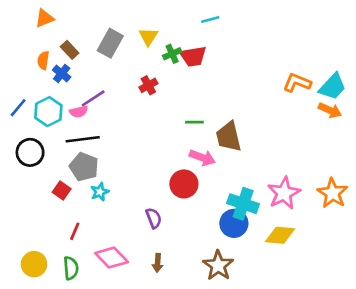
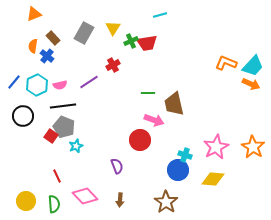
purple line: (93, 98) -> (89, 82), moved
red square: (62, 191) -> (51, 136), moved
cyan cross: (243, 204) -> (185, 155), size x0.6
red line: (75, 231) -> (57, 176), turned -48

